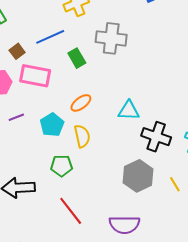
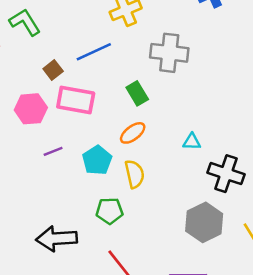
green rectangle: (77, 58) -> (137, 93), moved
cyan triangle: (129, 111) -> (192, 142), size x0.7

